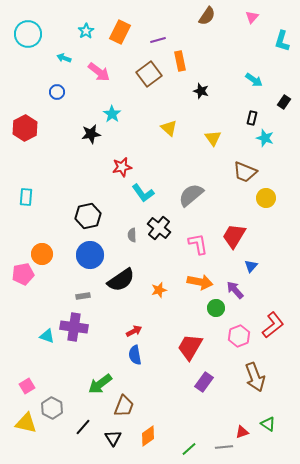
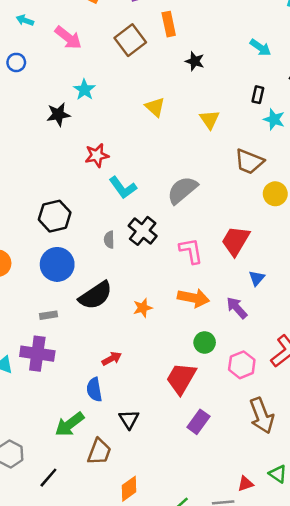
green circle: (216, 308) -> (205, 342), moved
blue semicircle: (135, 355) -> (94, 390), moved
black triangle: (113, 438) -> (129, 419), moved

